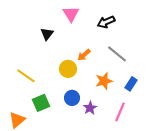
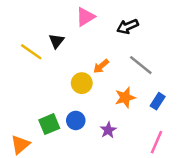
pink triangle: (71, 14) -> (85, 17), turned 30
yellow line: (26, 76) -> (31, 52), moved
blue circle: (72, 98) -> (76, 120), moved
pink line: (120, 112) -> (156, 142), moved

